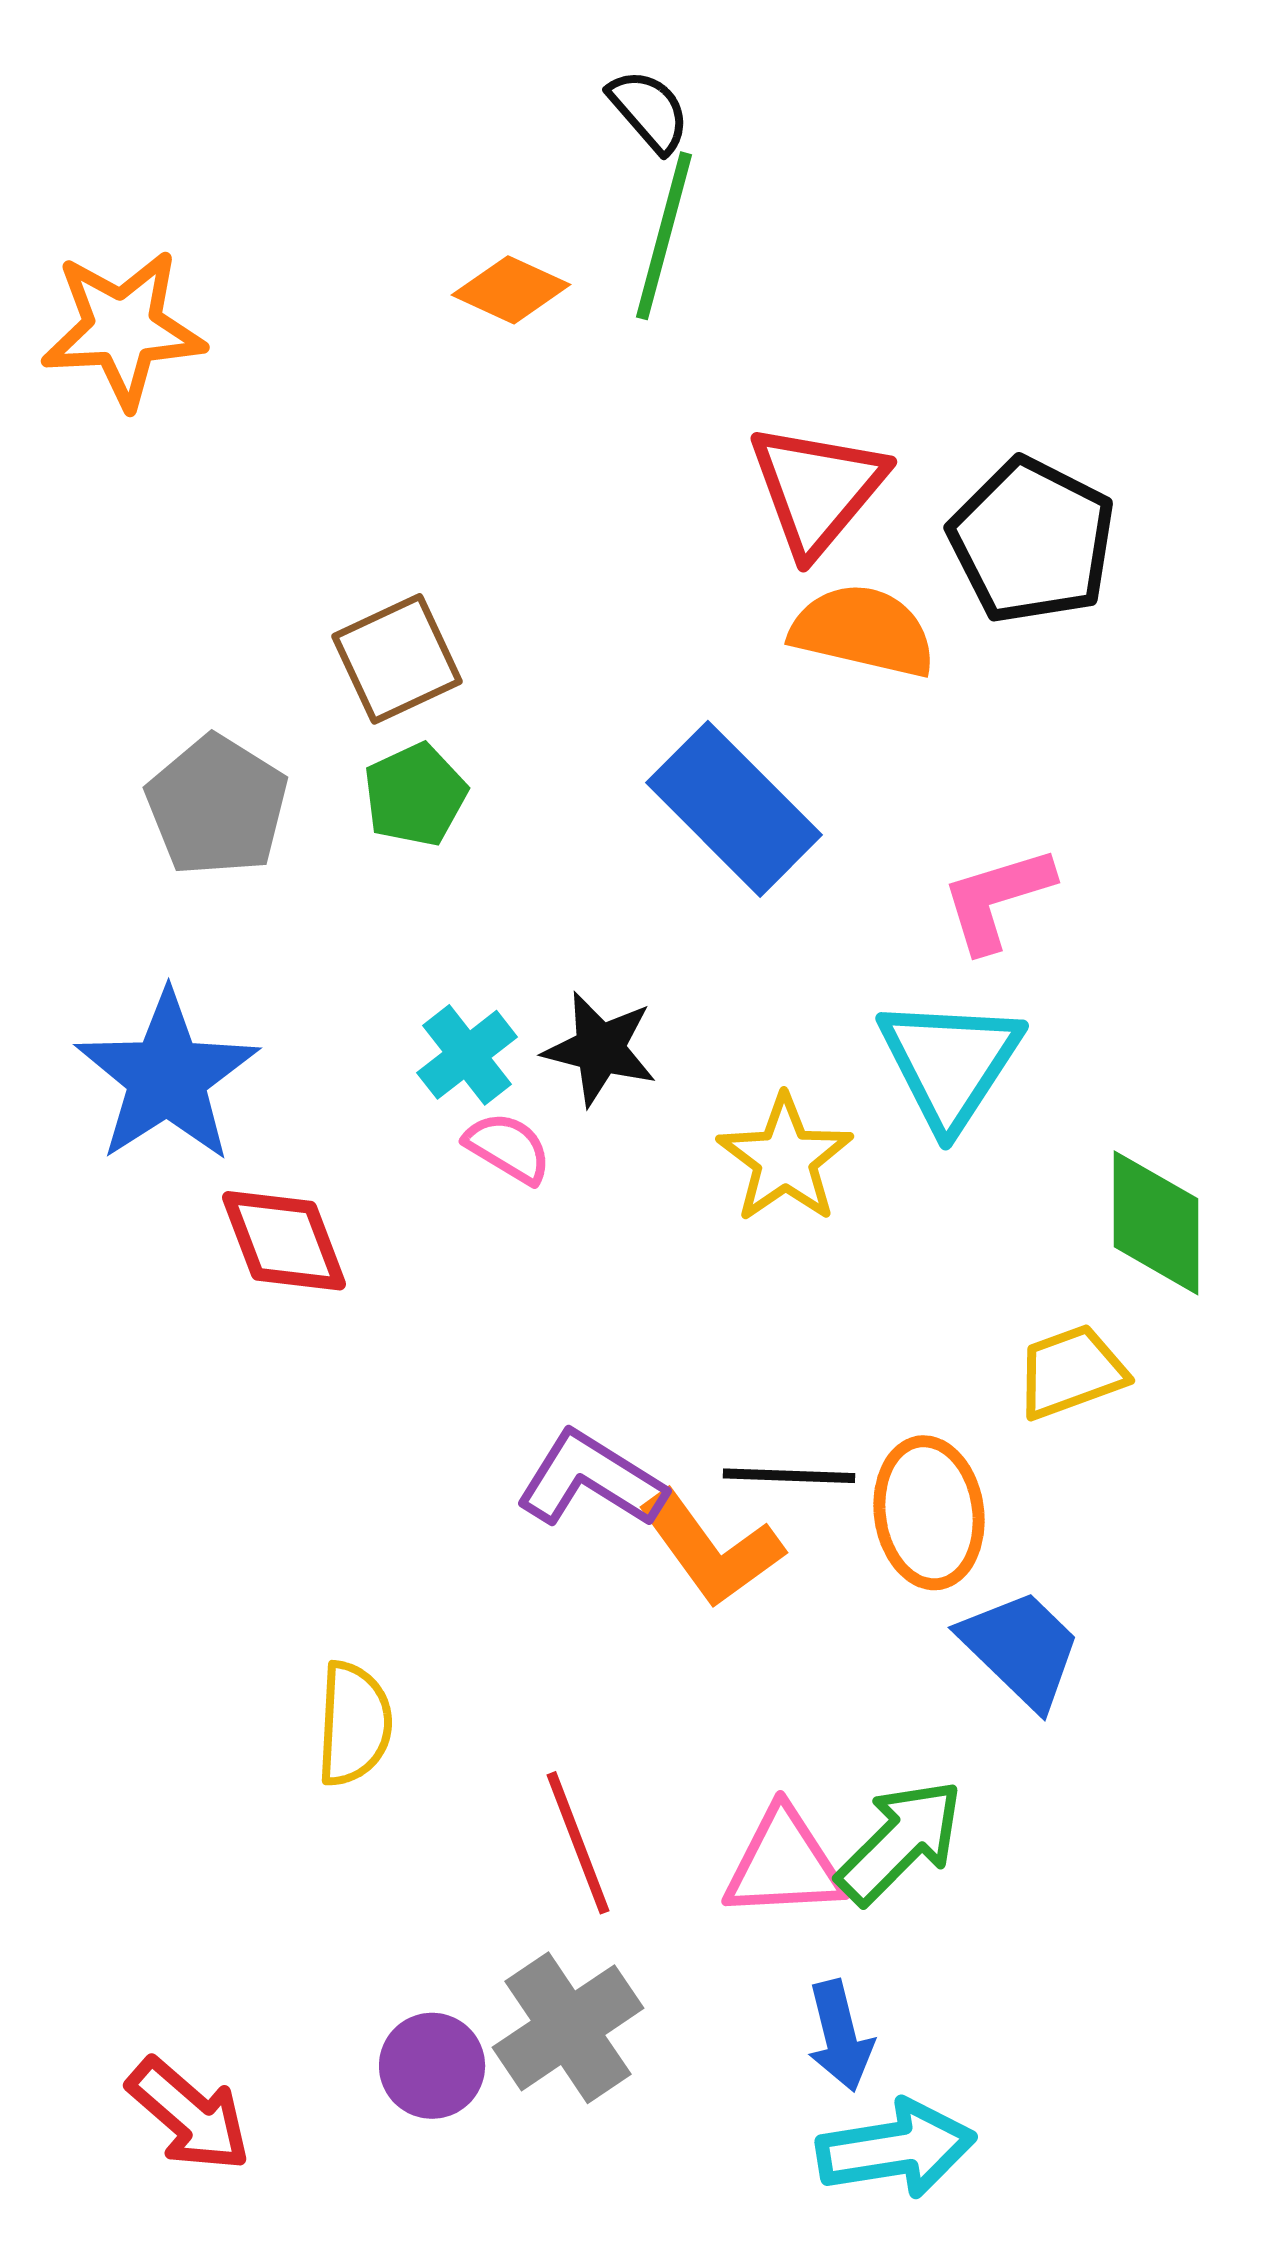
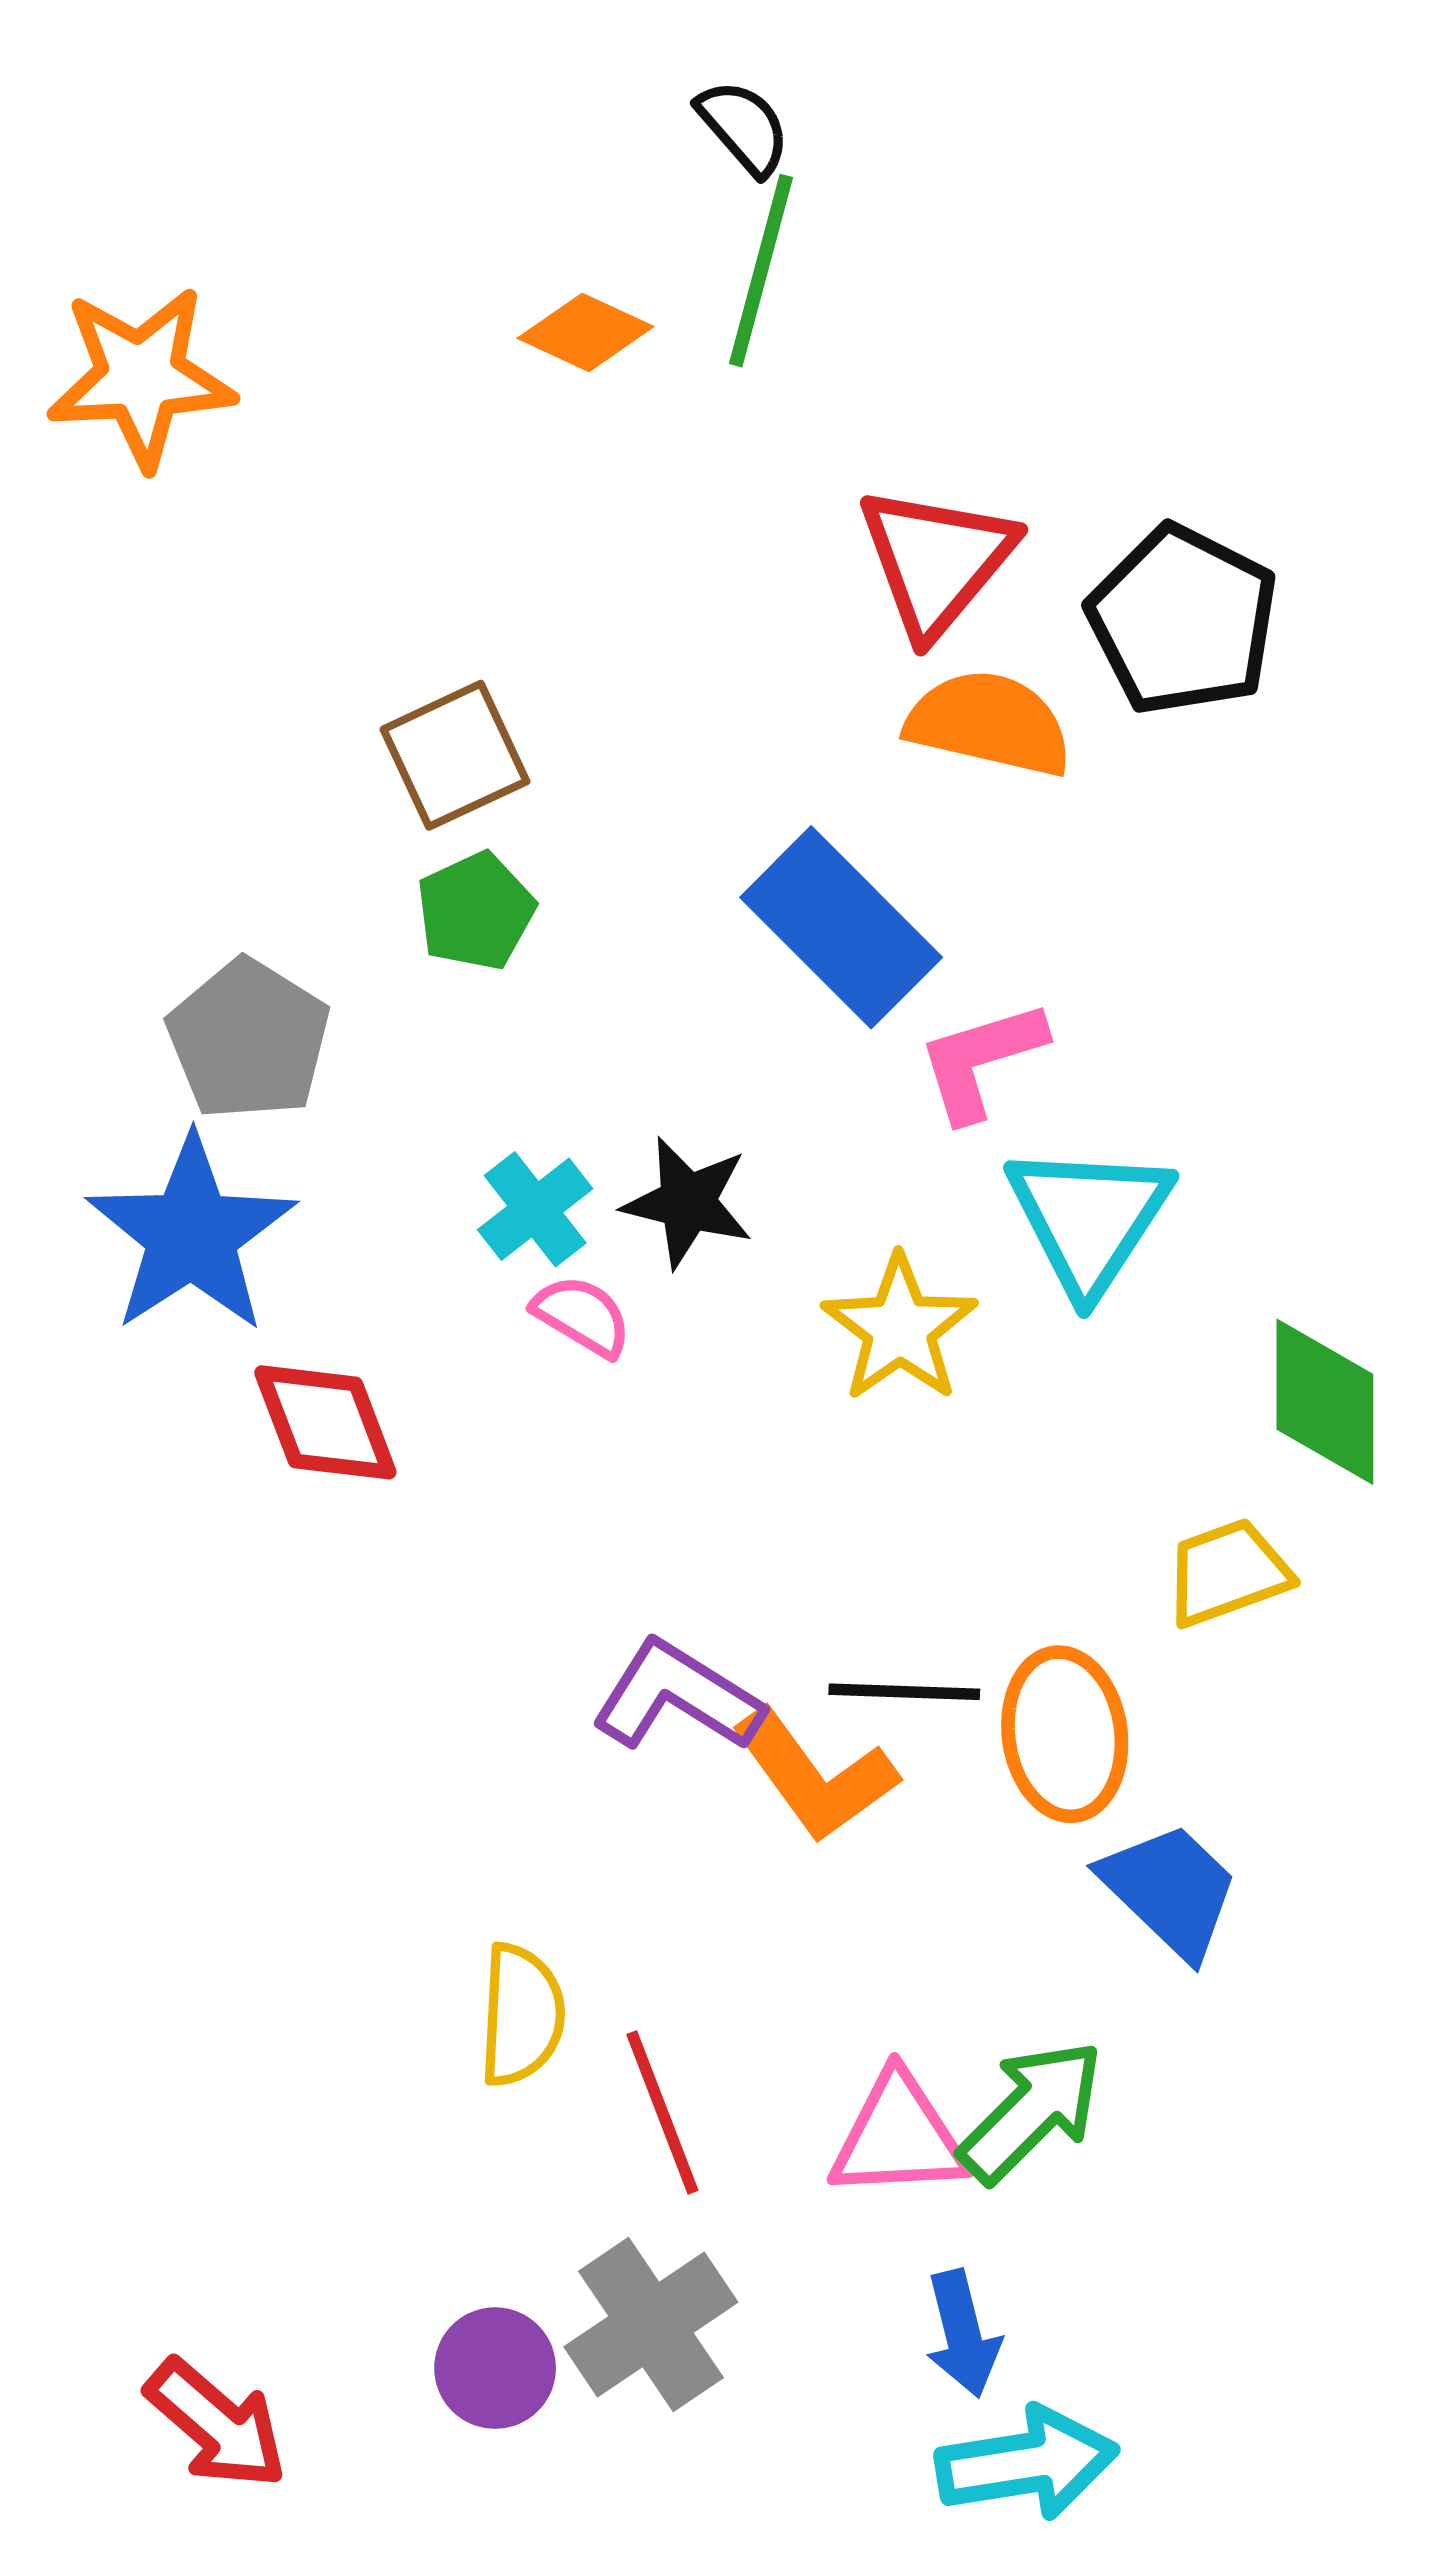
gray pentagon: (217, 806) -> (249, 1040), moved
pink L-shape: (997, 899) -> (981, 1060), moved
yellow semicircle: (354, 1724) -> (521, 2015), moved

